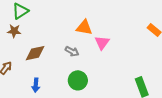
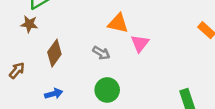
brown diamond: (35, 53) -> (54, 53), turned -45
blue arrow: (36, 85) -> (54, 94), turned -112

